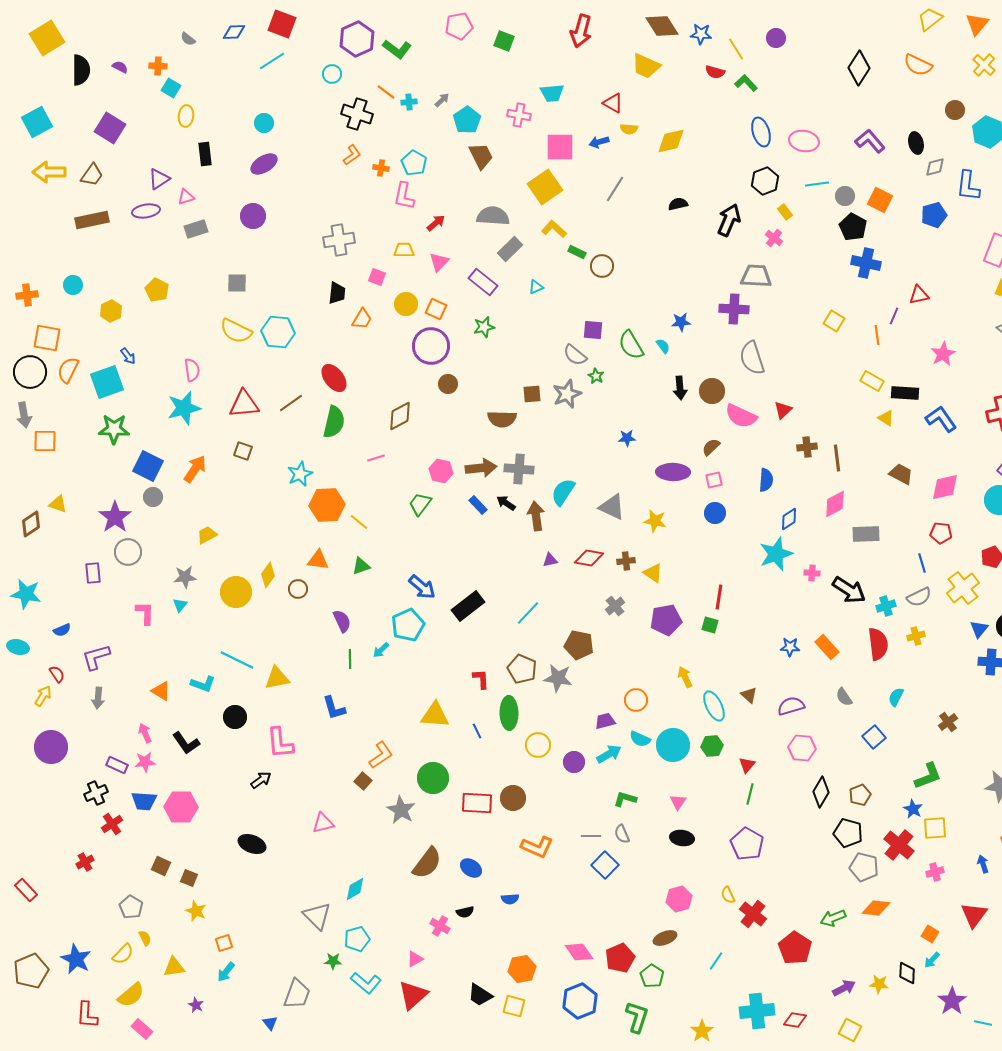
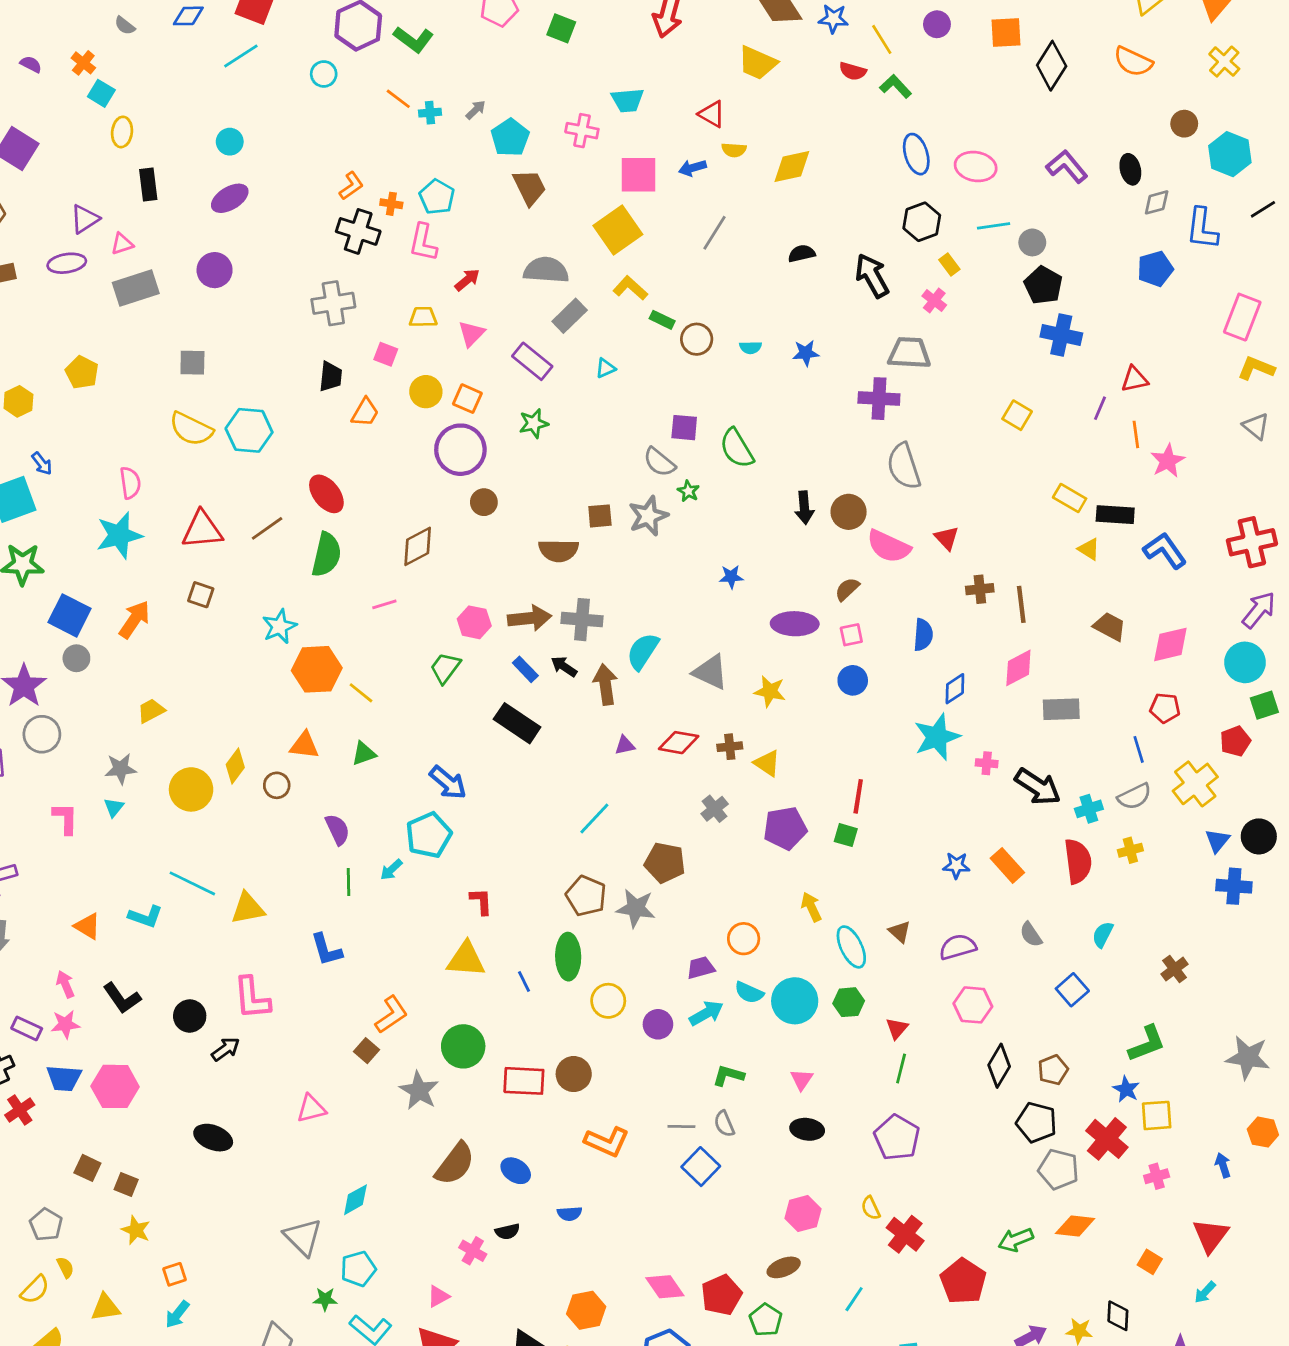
orange cross: (158, 66) -> (83, 63), turned 36
black cross: (357, 114) -> (358, 231), moved
orange square: (880, 200) -> (1006, 33), moved, turned -30
black arrow: (729, 220) -> (872, 276), turned -52
gray rectangle: (196, 229) -> (136, 288), size x1.4
blue star: (681, 322) -> (806, 353), moved
orange line: (877, 335) -> (1136, 434), moved
cyan semicircle: (663, 346) -> (750, 347), moved, turned 126
red triangle: (783, 410) -> (947, 538), turned -30
black rectangle: (468, 606) -> (517, 723), moved, turned 72
red L-shape: (481, 679) -> (481, 901), moved
black circle: (235, 717) -> (190, 1016), moved
cyan arrow: (932, 960) -> (1205, 1292), moved

